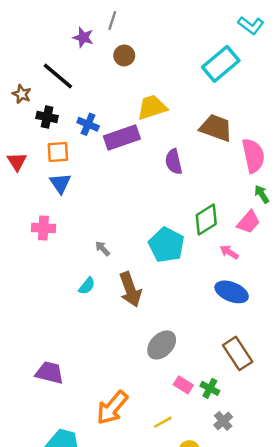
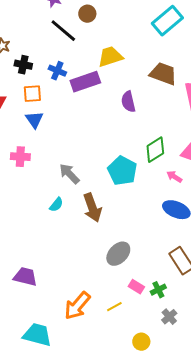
black line: (58, 76) -> (63, 31), moved
gray arrow: (103, 248) -> (69, 174), size x1.6
green cross: (210, 388) -> (158, 290), turned 35
yellow line: (163, 422) -> (114, 307), moved

